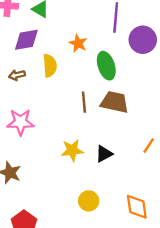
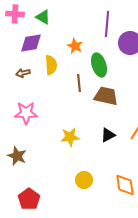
brown line: (84, 102) -> (79, 83), moved
black triangle: (104, 154) -> (108, 135), moved

